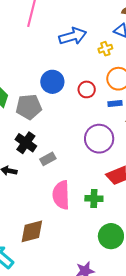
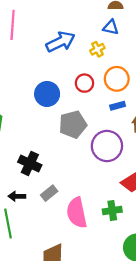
red circle: (87, 89) -> (84, 83), moved
gray pentagon: (29, 107) -> (73, 124), moved
gray rectangle: (48, 159) -> (49, 193), moved

